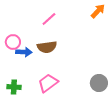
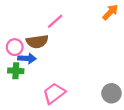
brown semicircle: (47, 47) -> (37, 41), moved
green cross: (14, 87) -> (16, 71), moved

